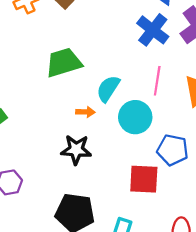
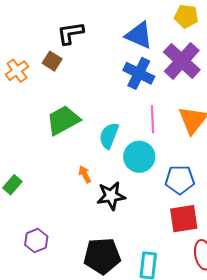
orange arrow: (85, 112) -> (85, 174), moved, turned -108
black star: (76, 150) -> (111, 196), moved
red square: (144, 179) -> (184, 219), moved

